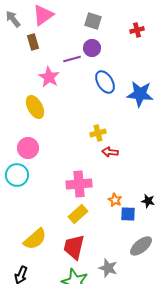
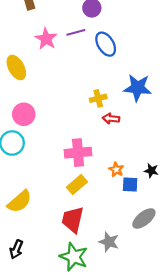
purple line: (72, 59) -> (76, 32), moved
blue star: (140, 94) -> (138, 88), moved
yellow ellipse: (35, 107) -> (16, 67), moved
yellow semicircle: (35, 239) -> (20, 201), moved

